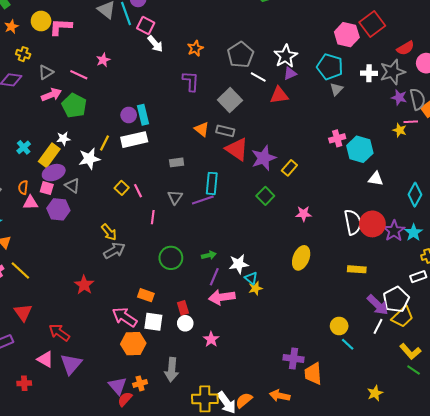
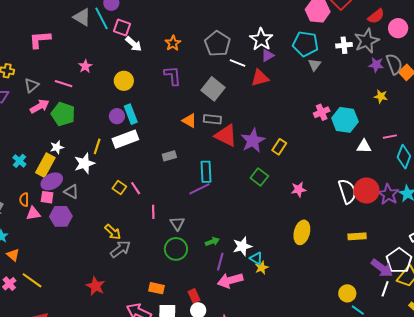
yellow circle: (41, 21) -> (124, 81), moved
pink line: (411, 122) -> (390, 137), moved
gray triangle: (175, 197) -> (177, 224), moved

